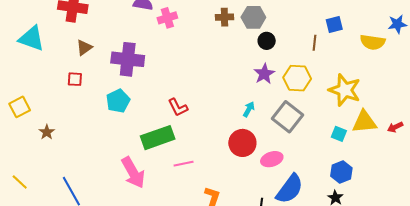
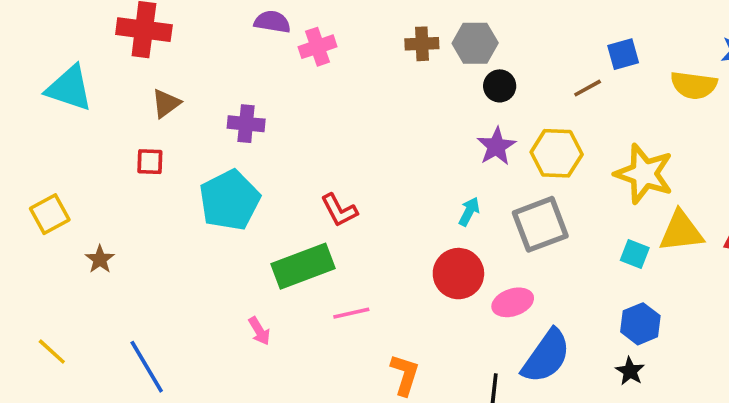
brown line: (315, 43) -> (588, 88), turned 56
purple cross: (128, 59) -> (246, 124), size x0.6
cyan pentagon: (118, 101) -> (230, 200), size x1.4
gray square: (288, 117) -> (540, 224), turned 32
pink arrow: (133, 173) -> (259, 331), size x0.5

